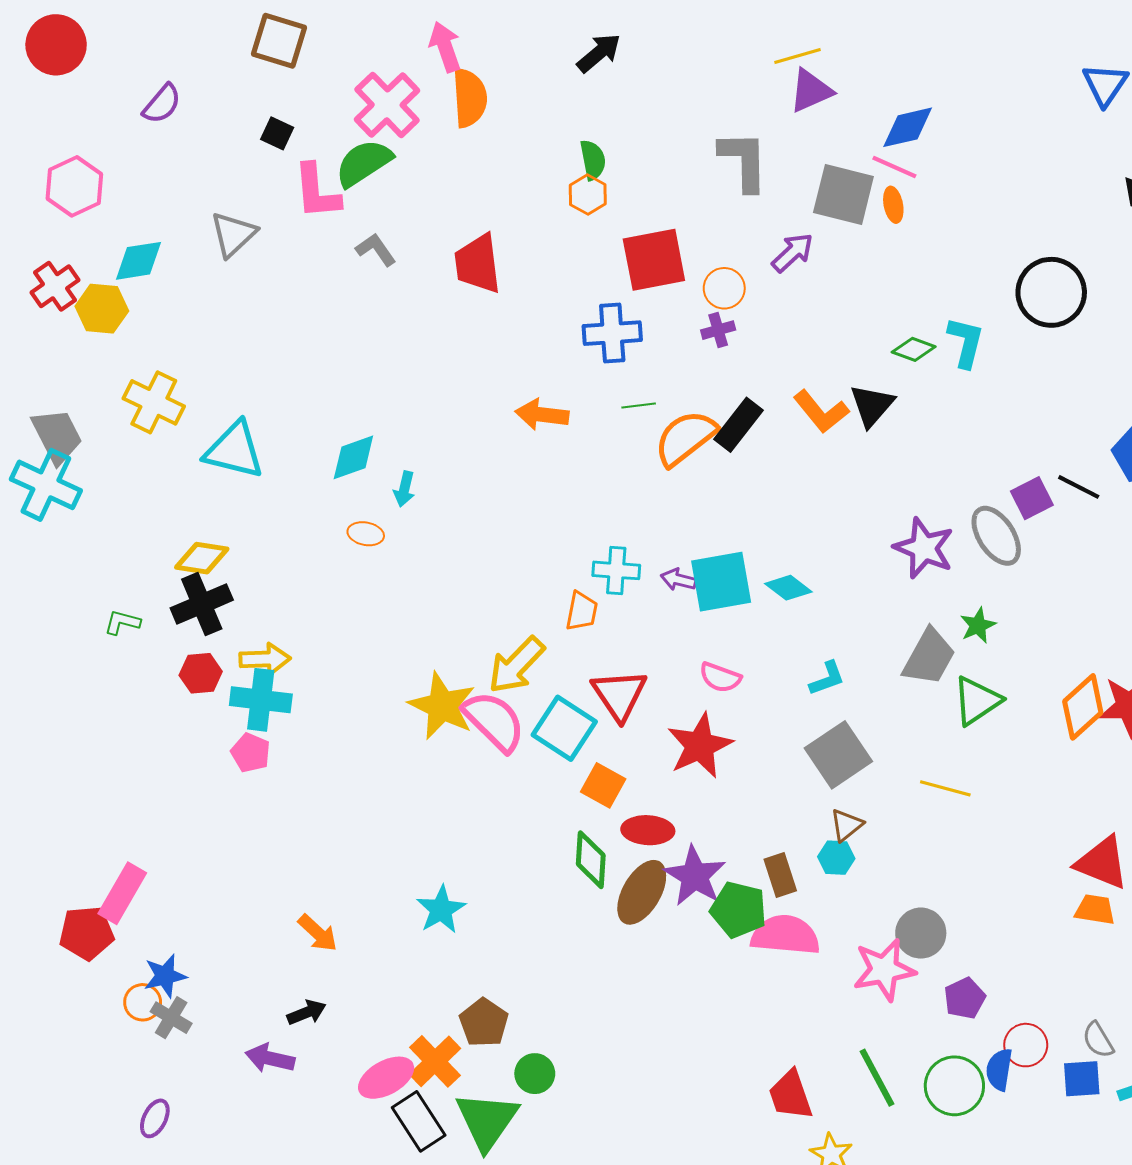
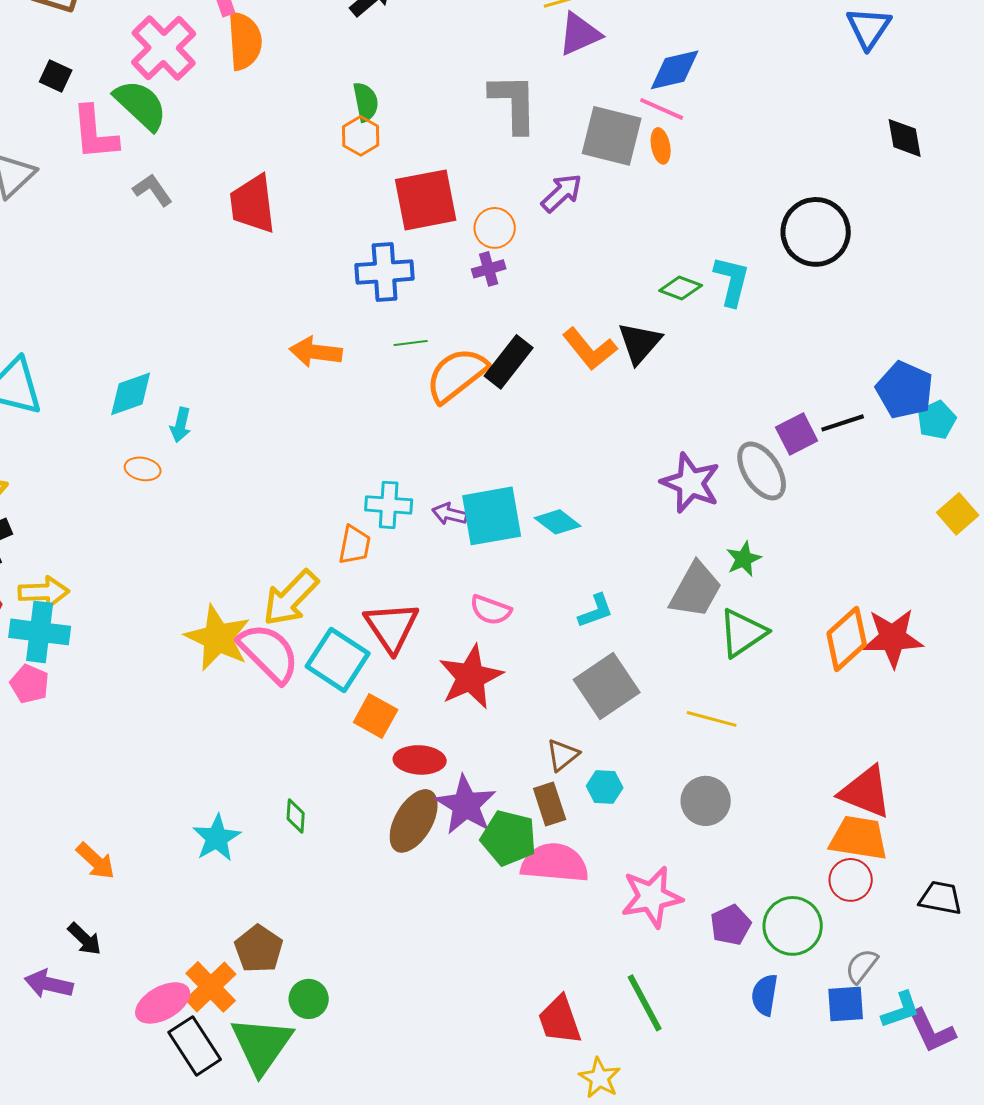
green semicircle: (364, 163) -> (141, 105), turned 76
black line: (1079, 487) -> (843, 423), turned -45
brown triangle: (846, 825) -> (563, 755), moved
green diamond: (591, 860) -> (296, 816), moved, size x0.6
orange trapezoid: (1095, 910) -> (859, 838), size x1.5
gray circle: (921, 933) -> (706, 801), moved
black arrow: (307, 1012) -> (85, 939), turned 66
gray semicircle: (1098, 1040) -> (862, 966), turned 69
red circle: (1026, 1045) -> (851, 880), moved
green circle: (954, 1086) -> (793, 926), moved

